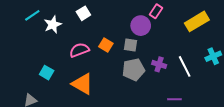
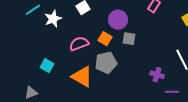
purple circle: (141, 26) -> (118, 20), moved
purple cross: (159, 64) -> (157, 75), moved
gray pentagon: (134, 70) -> (106, 63), moved

